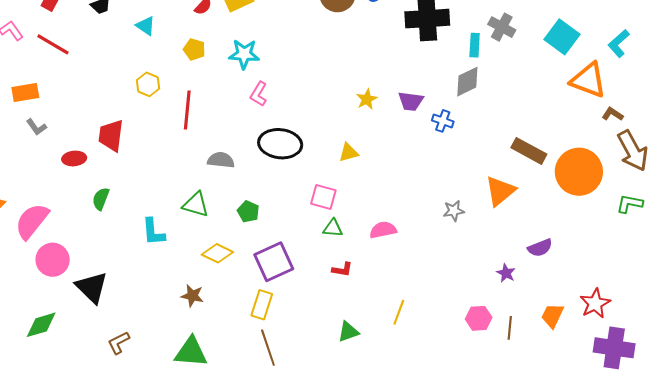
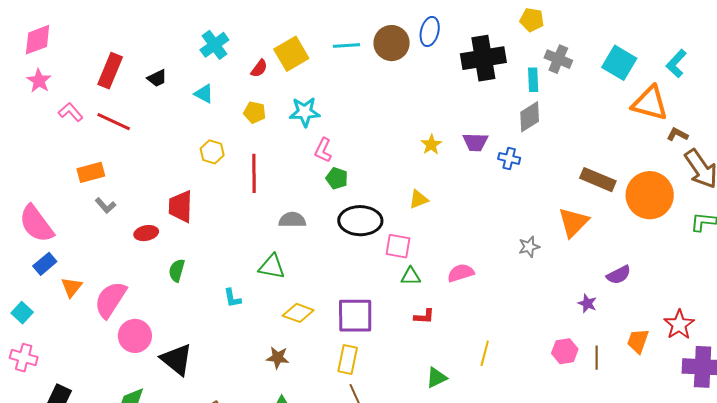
black ellipse: (280, 144) -> (360, 221), moved
green pentagon: (248, 212) -> (337, 178), moved
cyan L-shape: (153, 232) -> (232, 298), size x0.7
purple square: (274, 262) -> (355, 316), turned 30

